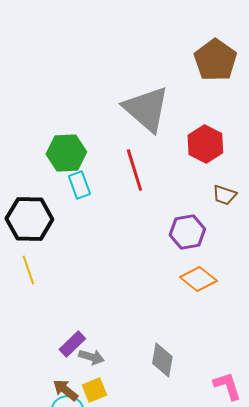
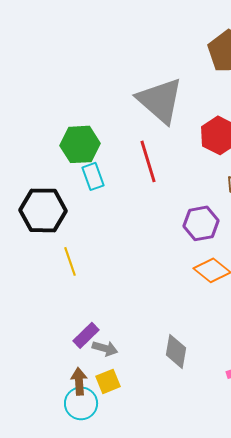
yellow line: (28, 270) -> (70, 261), moved
brown arrow: (65, 390) -> (79, 381), turned 48

